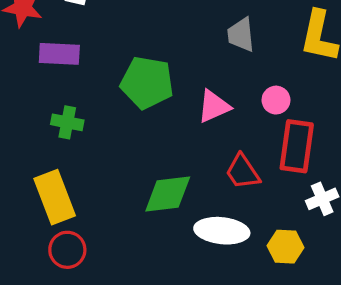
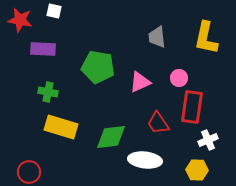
yellow rectangle: (55, 197) -> (61, 127), moved, turned -52
yellow hexagon: (286, 247) -> (197, 170), moved
red circle: (67, 250) -> (29, 172), moved

